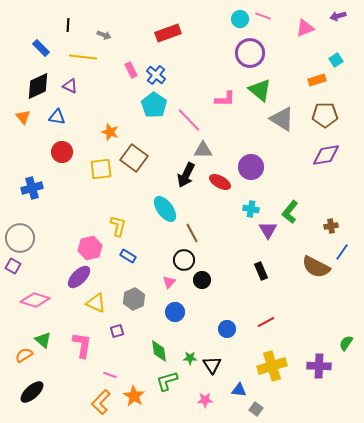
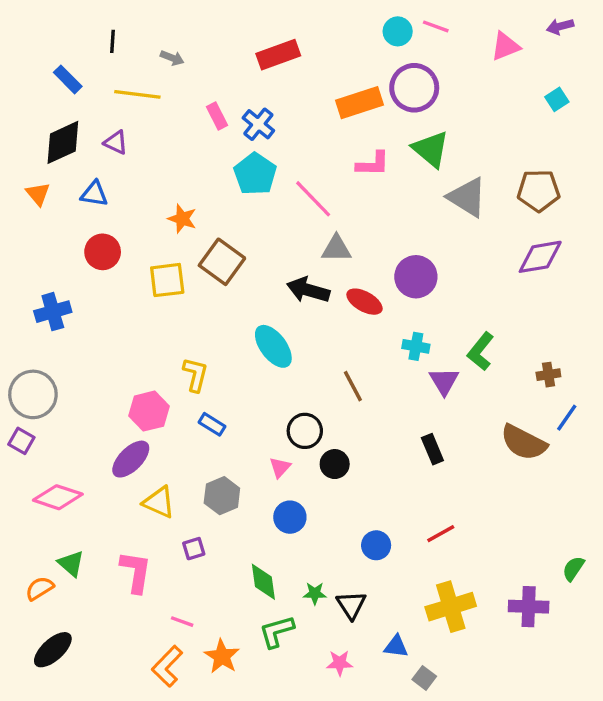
orange rectangle: (317, 80) -> (360, 103), moved, size x1.5
black arrow: (186, 175) -> (308, 290), turned 80
brown line: (192, 233) -> (353, 386), moved

